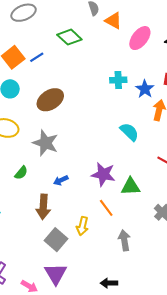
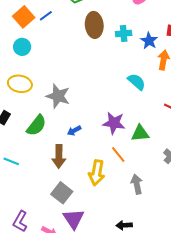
brown ellipse: (50, 100) -> (94, 25), moved, turned -60
green semicircle: (21, 173) -> (36, 125), size x1.6
yellow arrow: (82, 226) -> (97, 173), size x1.4
gray square: (56, 240) -> (62, 193), moved

